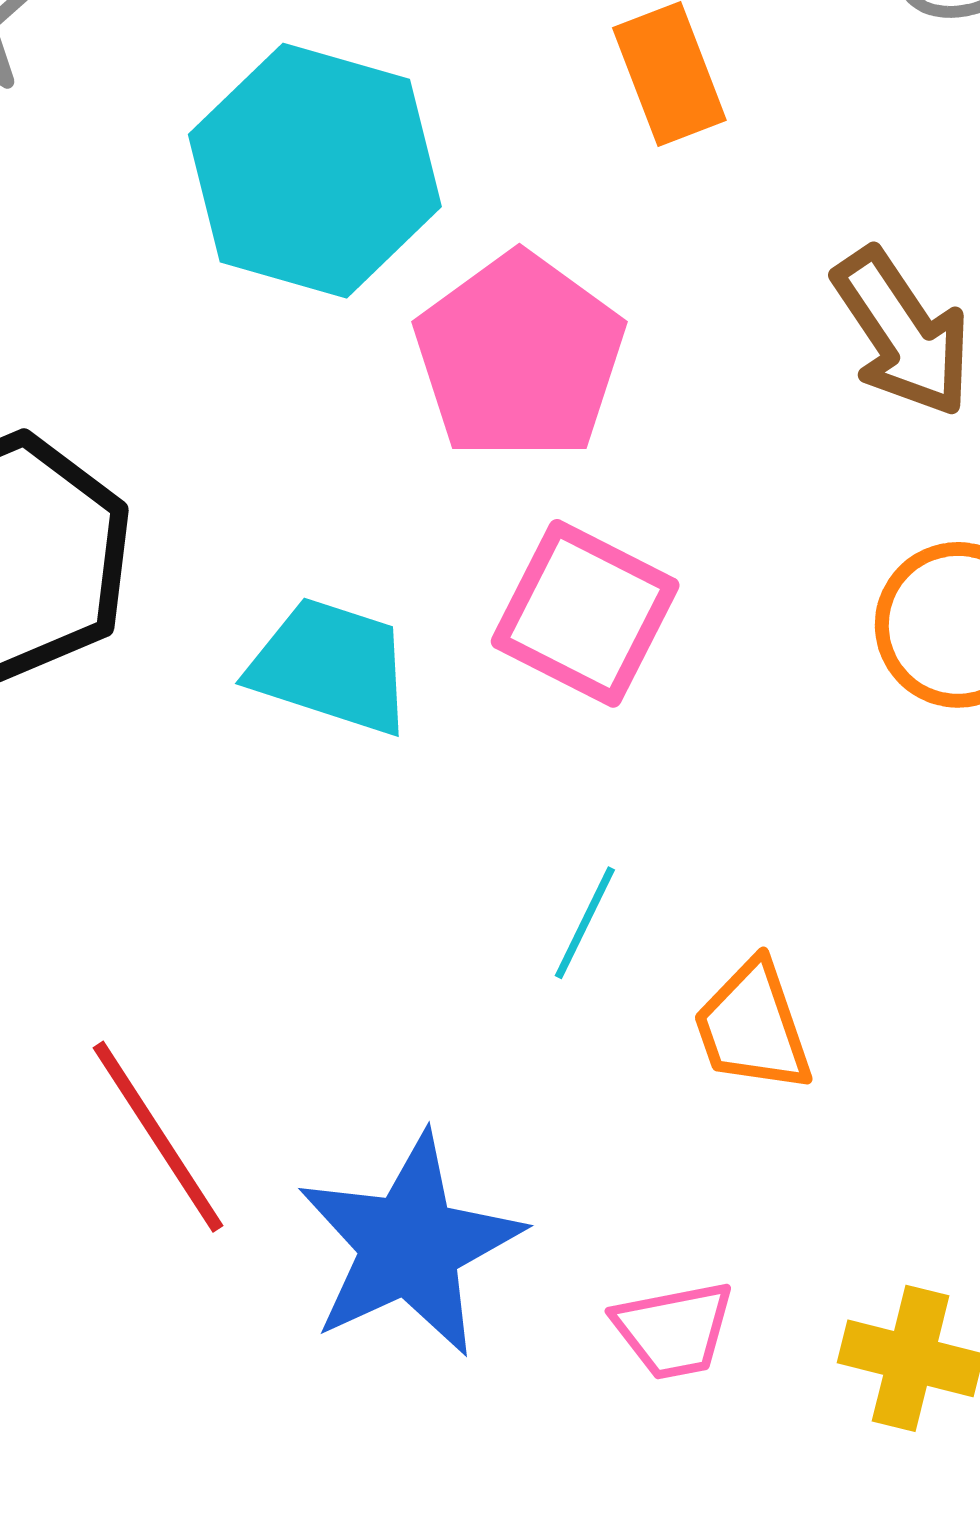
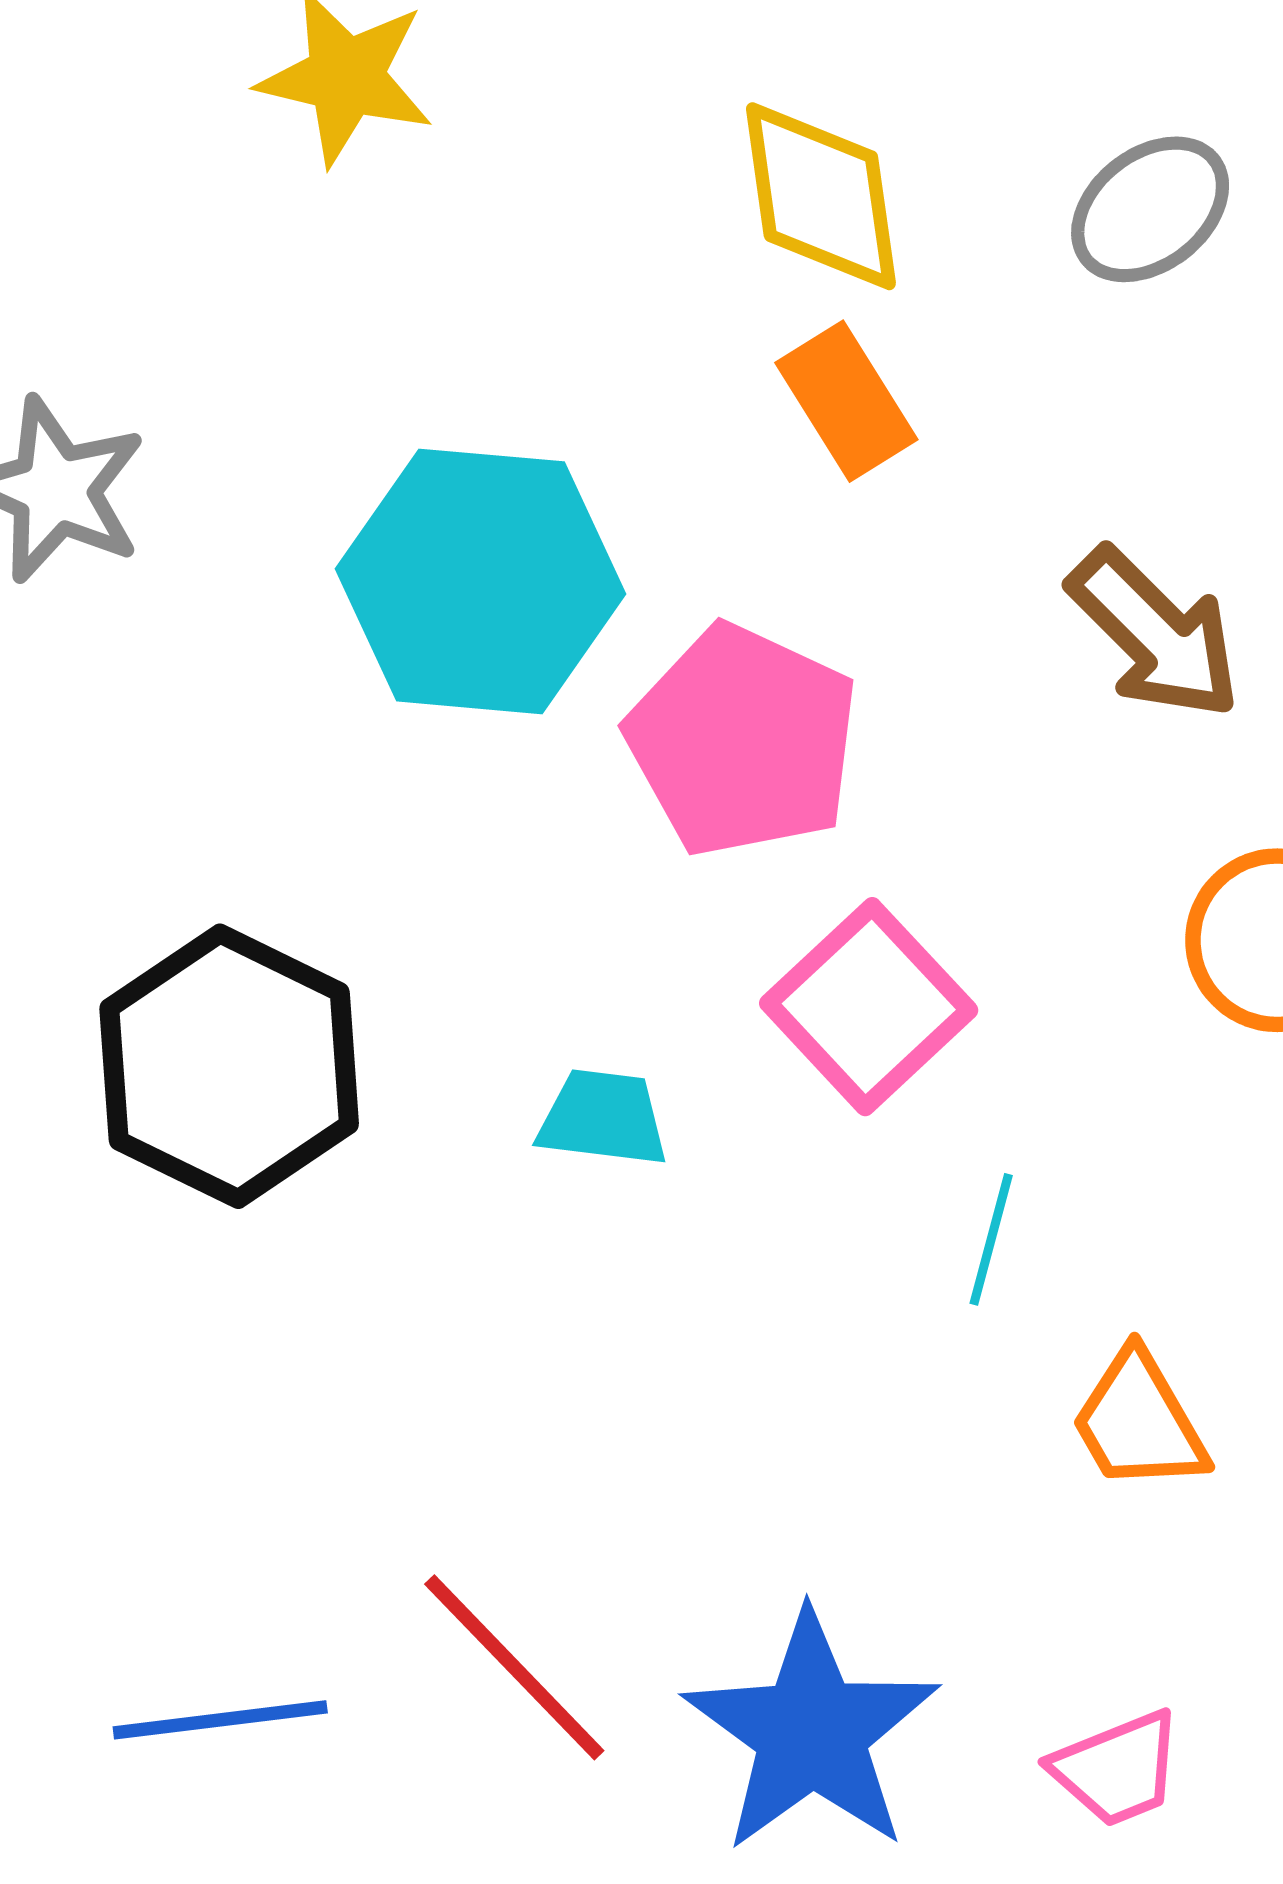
pink square: (585, 613) -> (869, 1007), turned 31
cyan trapezoid: (331, 666) -> (603, 1118), size x0.7
cyan line: (585, 923) -> (991, 1239), moved

